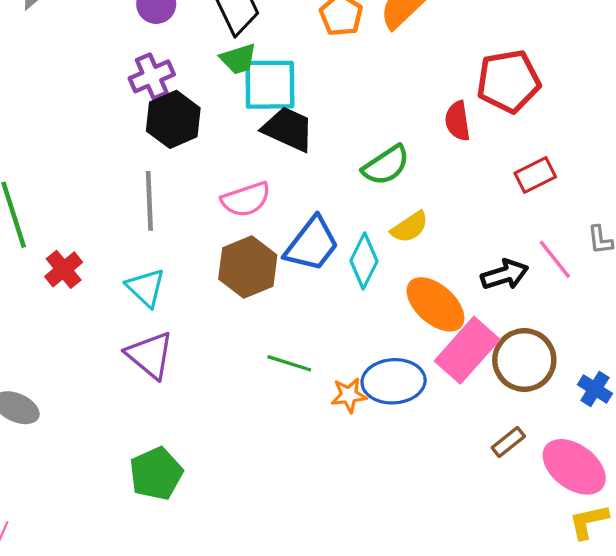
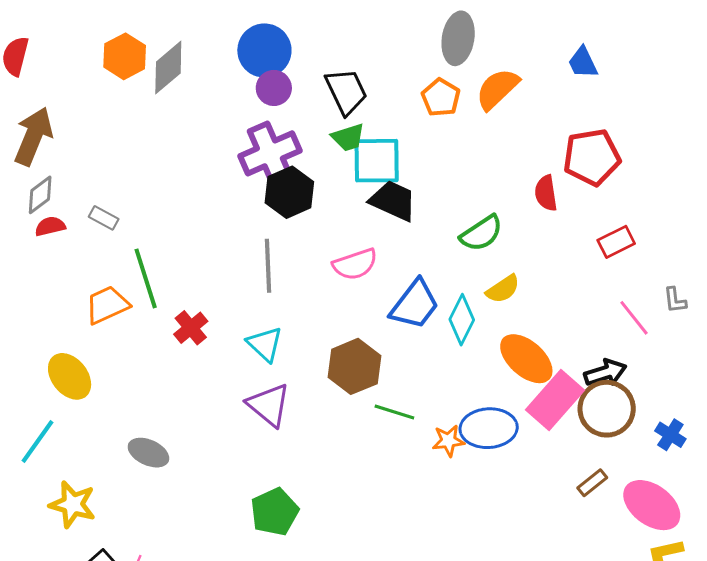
purple cross: (152, 76) -> (270, 153), size x1.5
brown hexagon: (248, 267) -> (354, 366), moved
black arrow: (505, 275) -> (605, 373), moved

